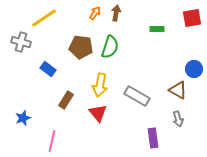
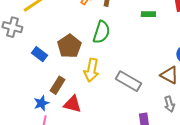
brown pentagon: (81, 47) -> (69, 46), moved, turned 30
red triangle: (98, 113) -> (72, 104), moved, turned -36
blue star: (23, 118) -> (41, 103), moved

